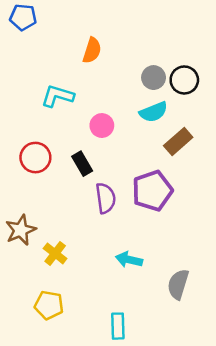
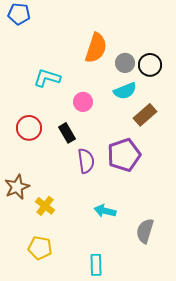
orange semicircle: (92, 50) -> (96, 48), moved, size x1.4

